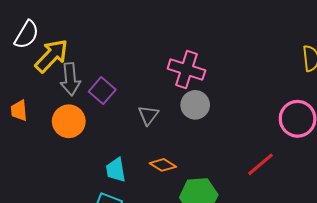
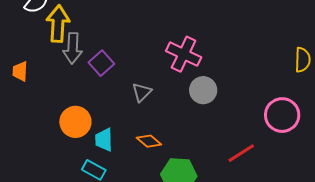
yellow arrow: (52, 56) -> (58, 24), turned -48
gray circle: (195, 105) -> (203, 90), moved
orange circle: (69, 121) -> (75, 122), moved

